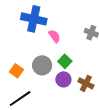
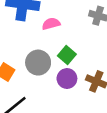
pink semicircle: (54, 36) -> (51, 24), turned -64

